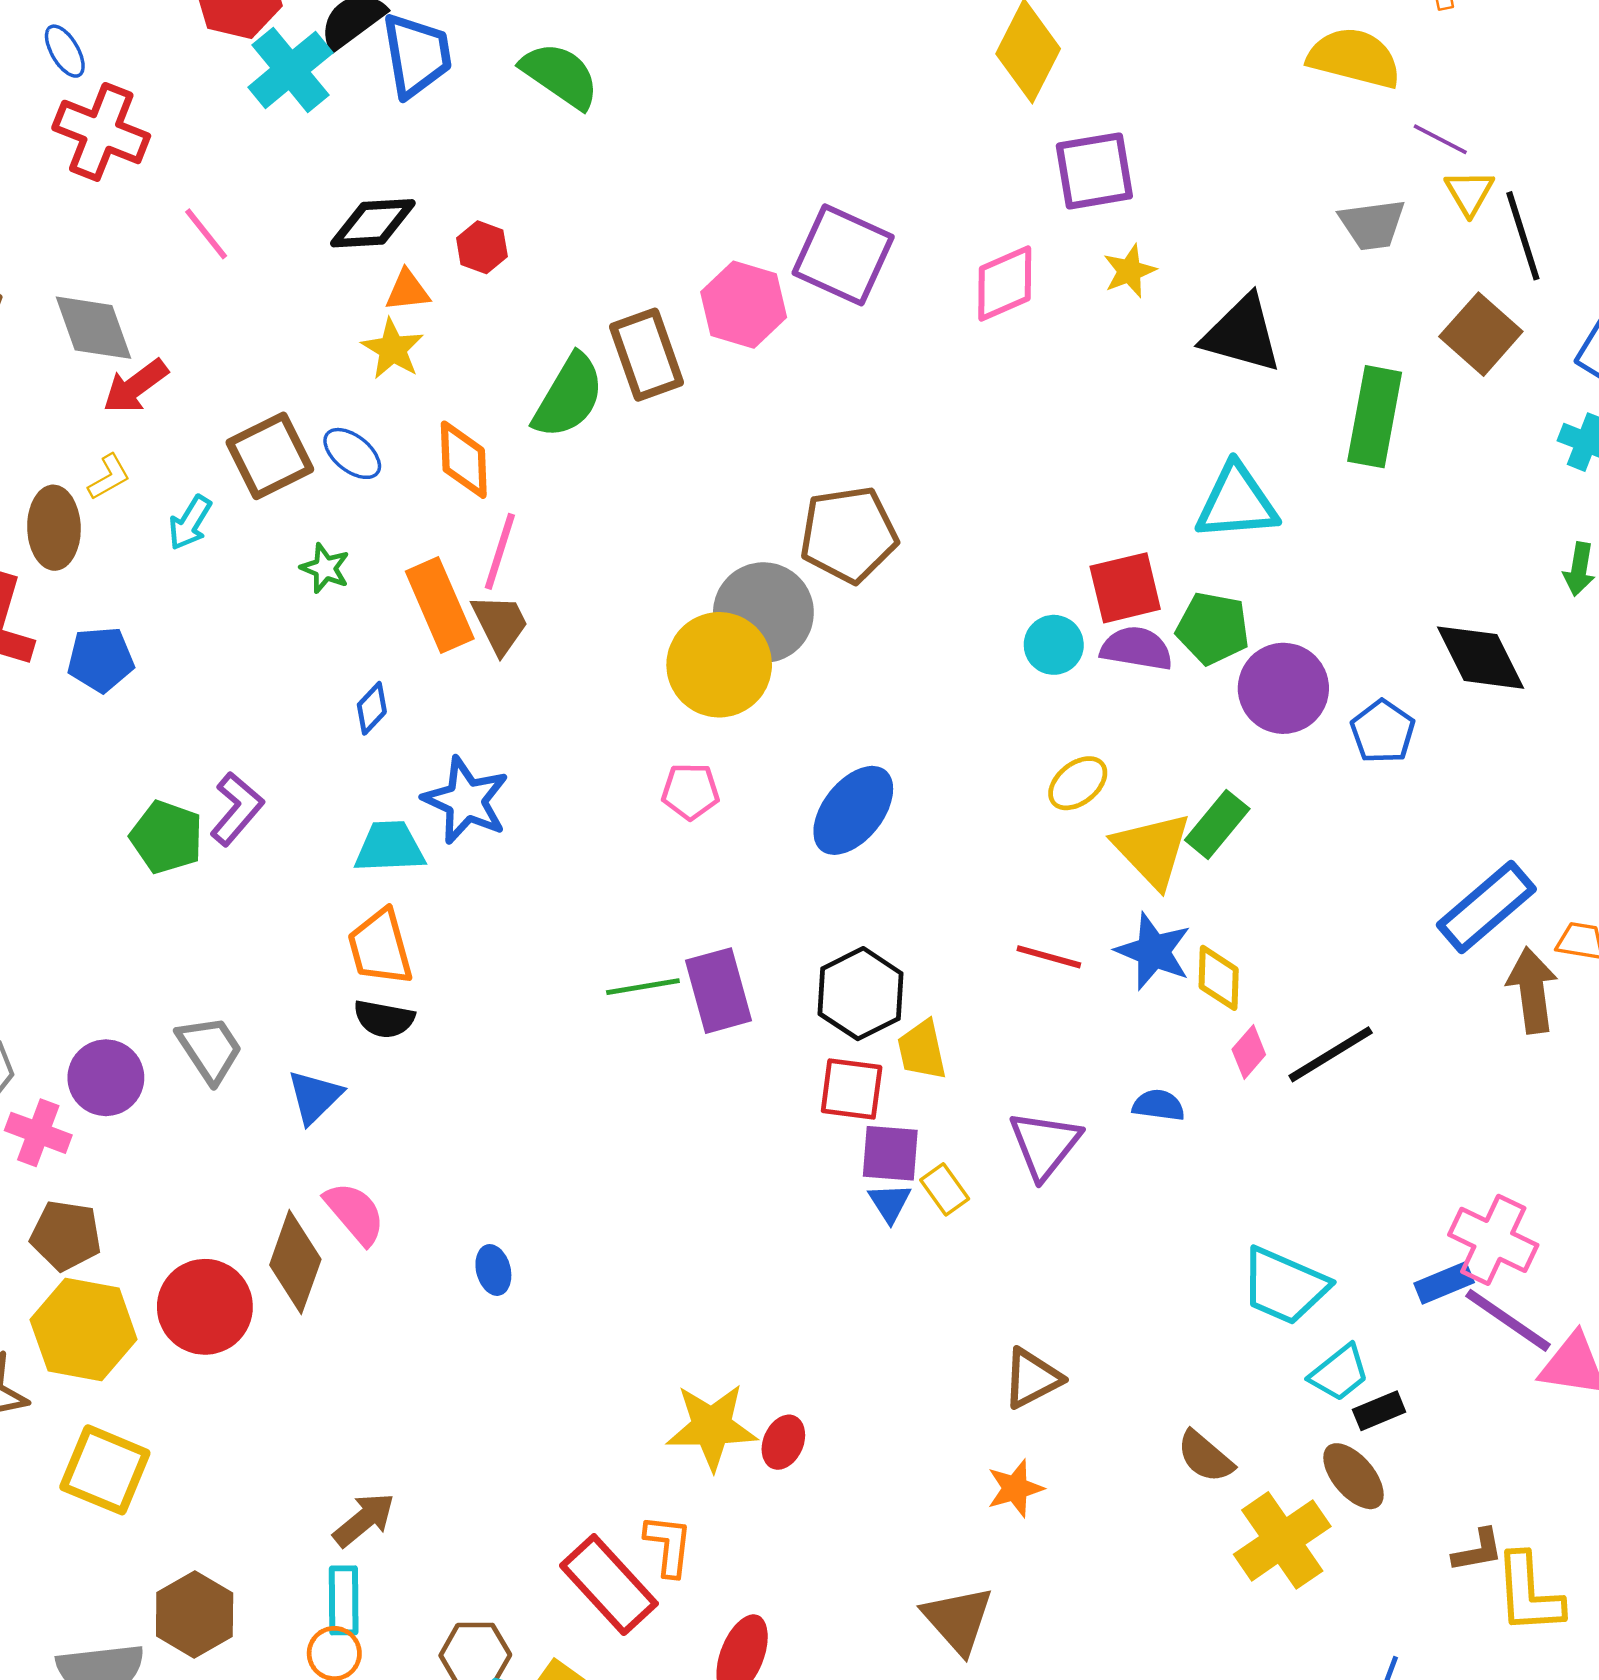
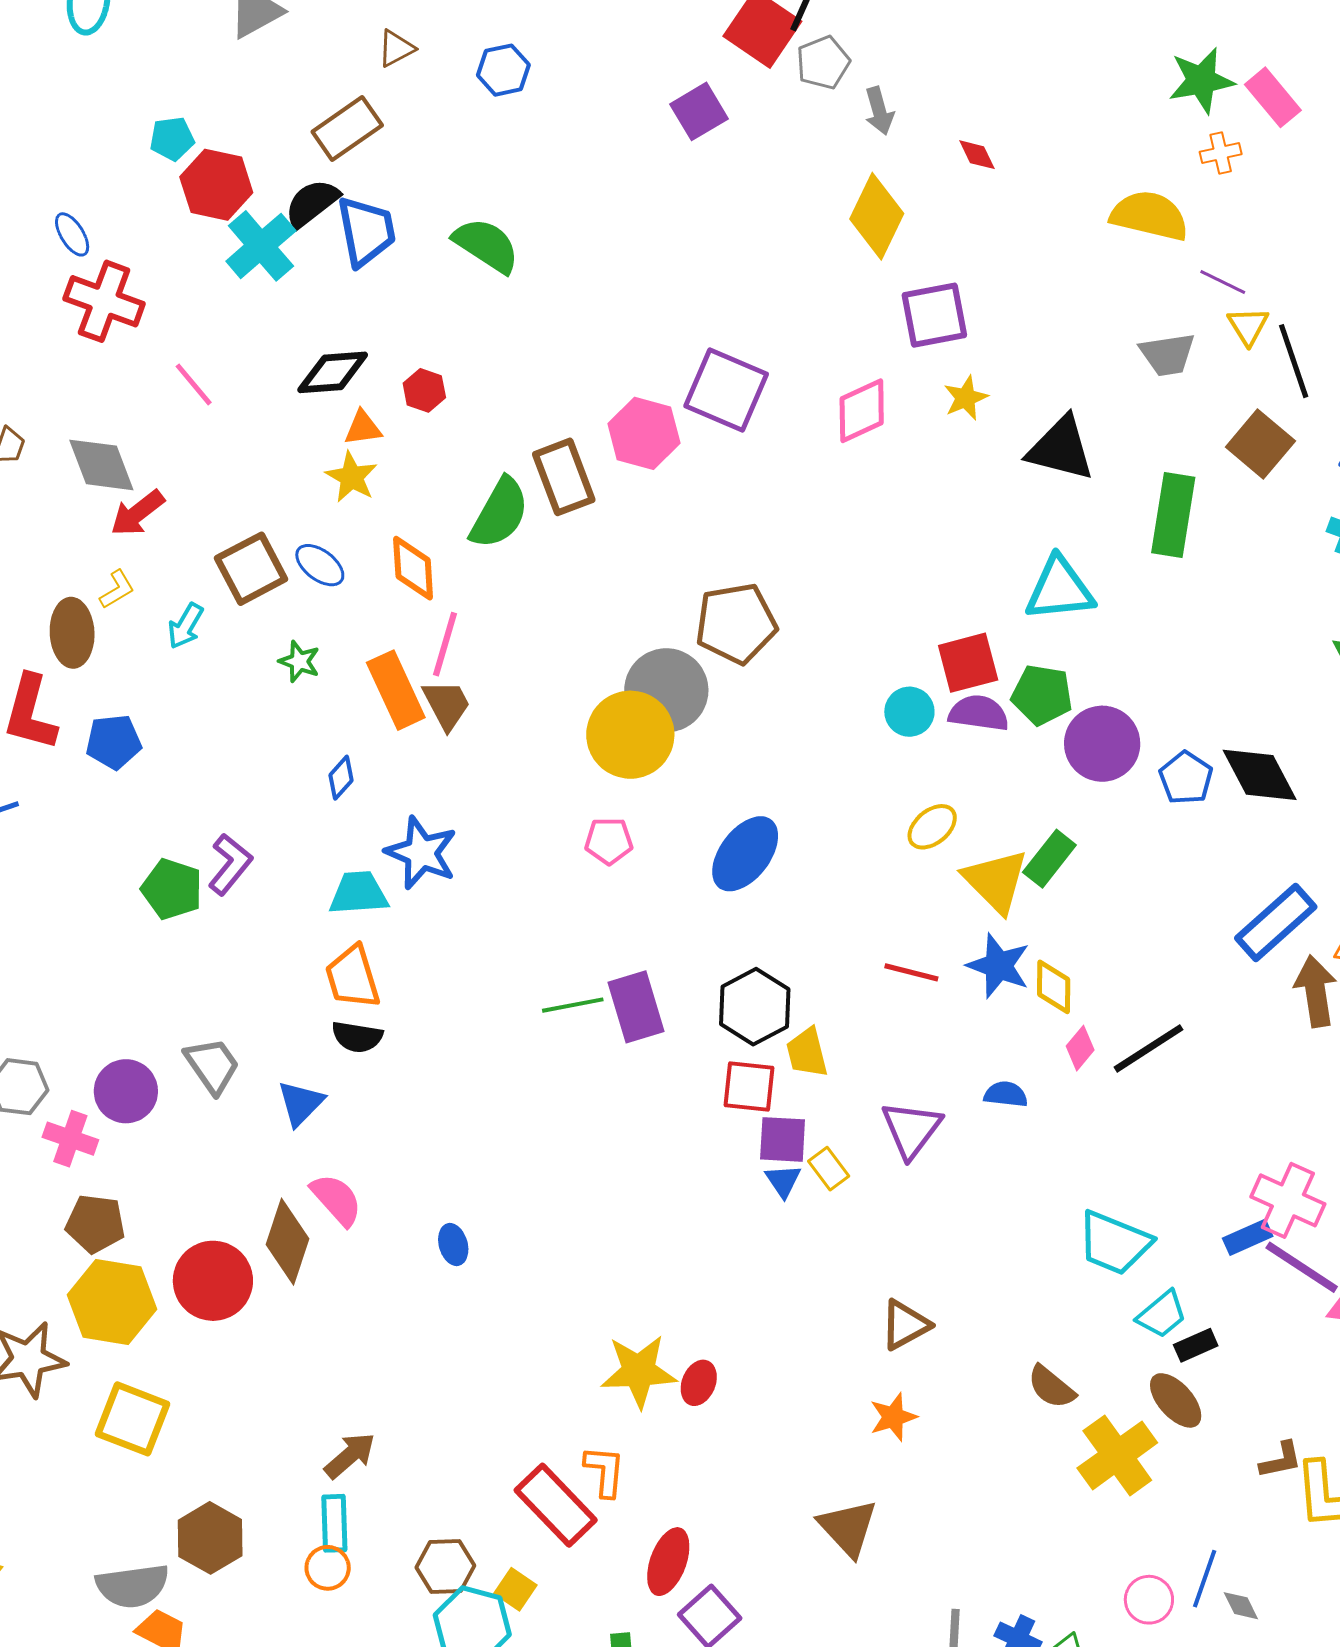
black diamond: (1481, 658) -> (1260, 775), moved

